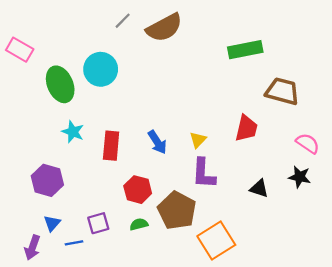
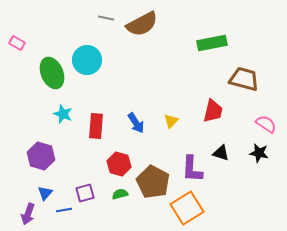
gray line: (123, 21) -> (106, 18), turned 56
pink rectangle: (20, 50) -> (17, 43), size x0.7
purple L-shape: (204, 173) -> (192, 169), moved
black triangle: (259, 188) -> (221, 153), moved

